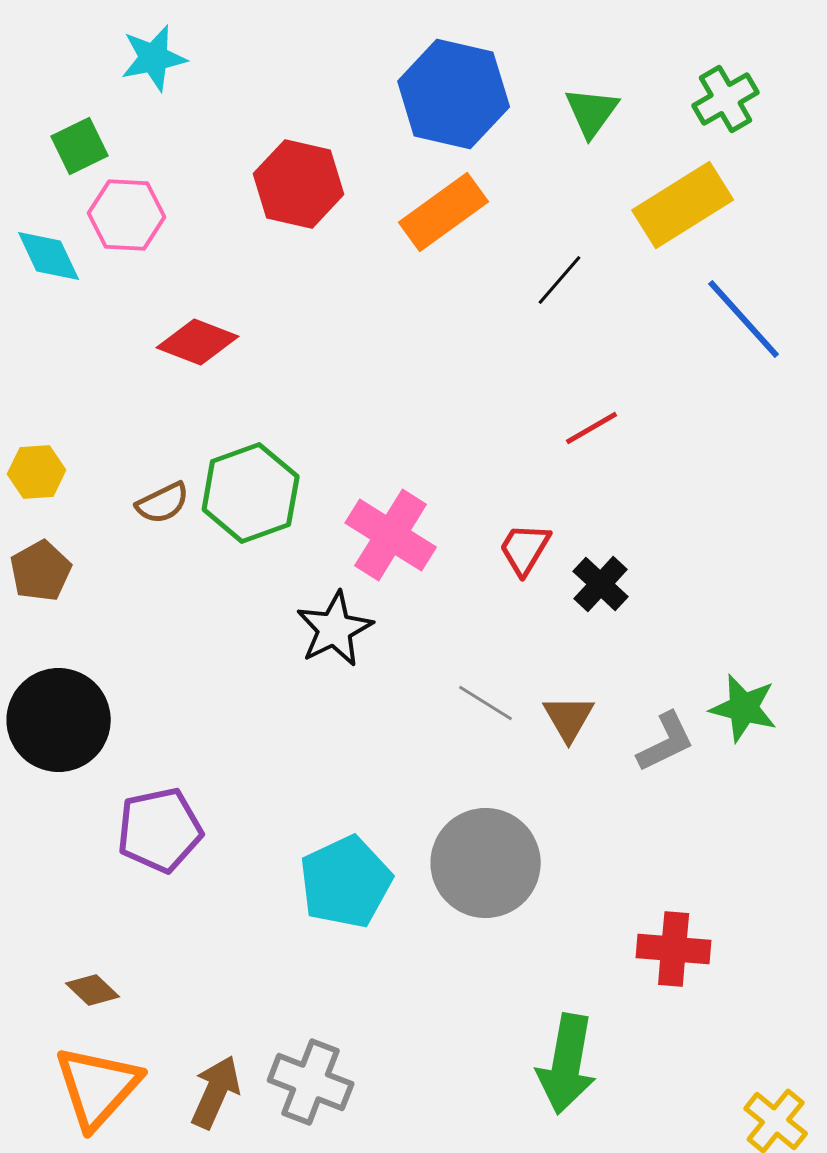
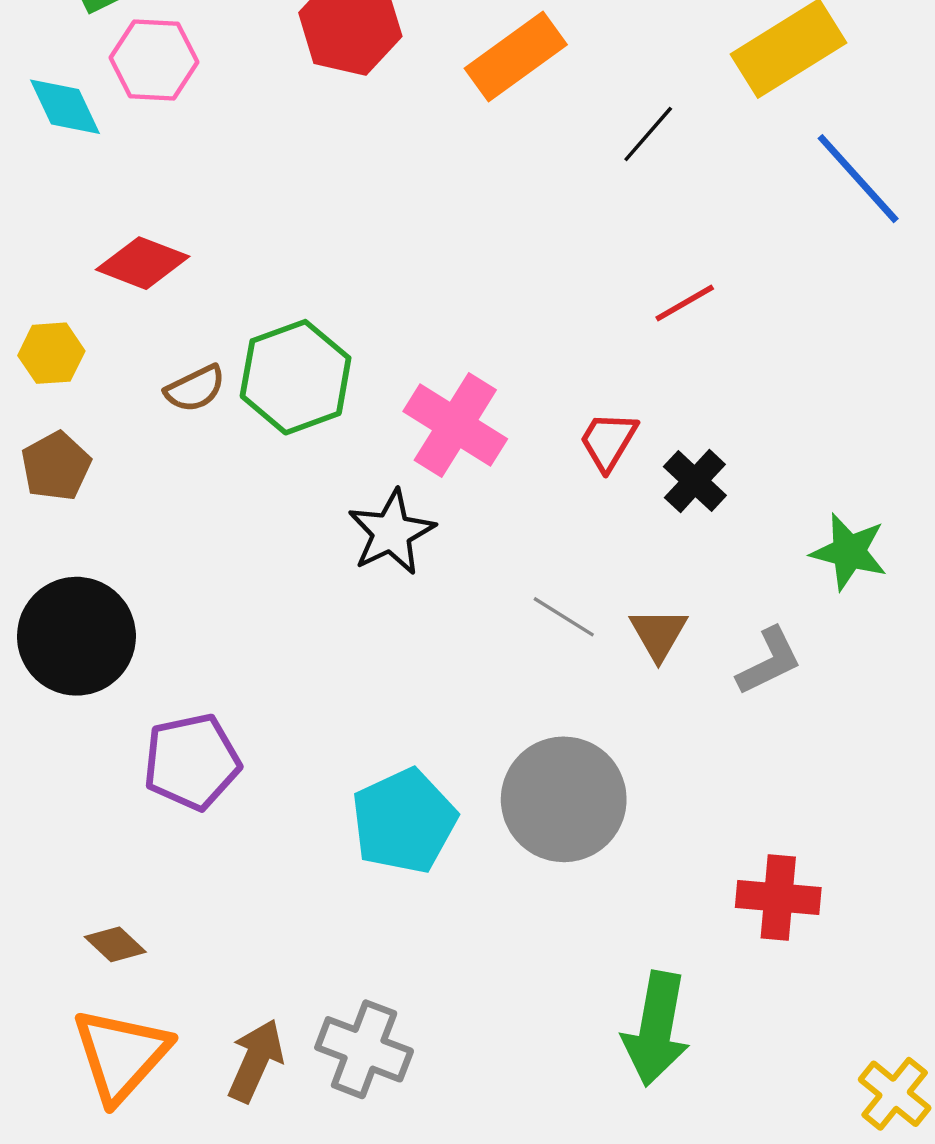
red diamond: (198, 342) -> (143, 263), moved
green star: (744, 708) -> (849, 552), moved

